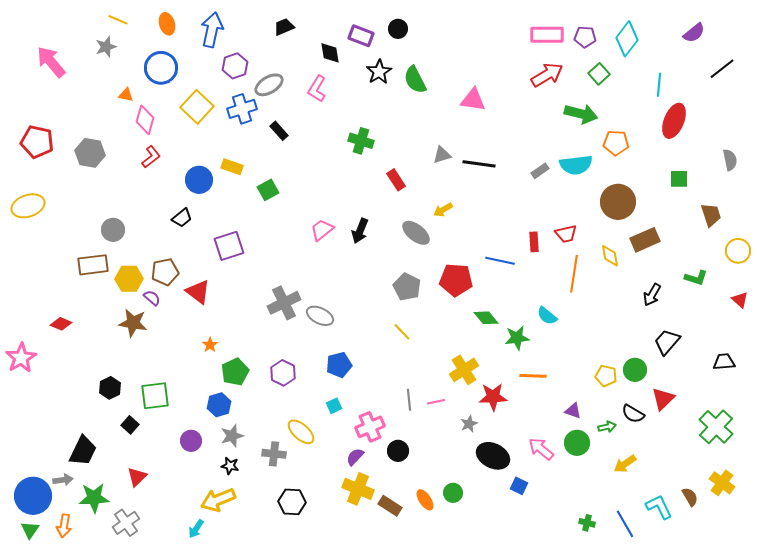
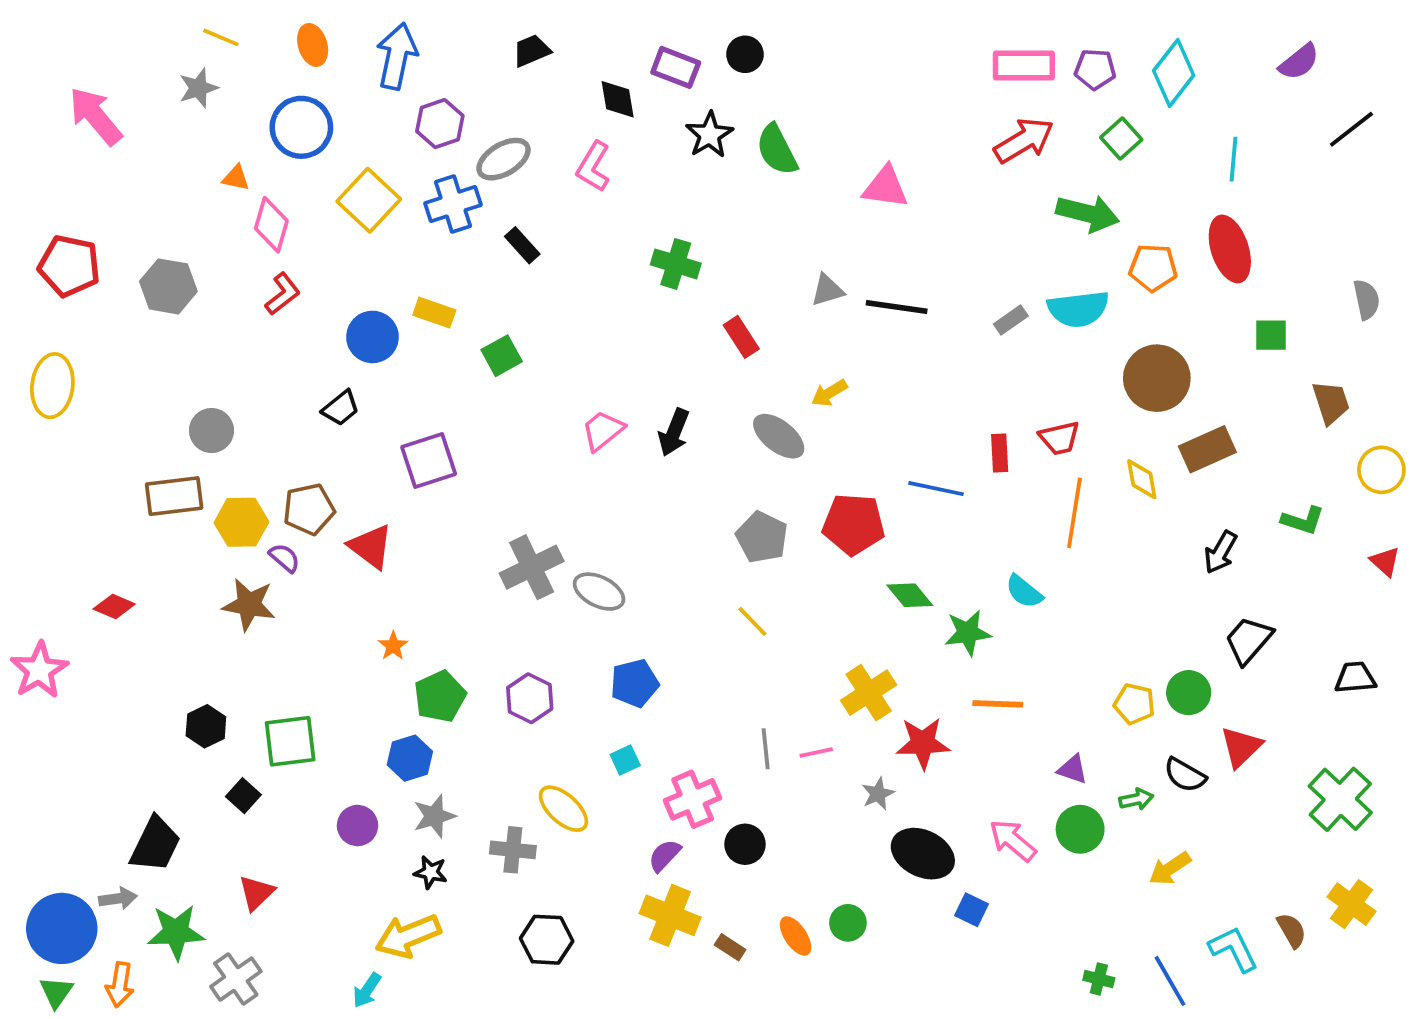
red ellipse: (674, 121) -> (1230, 249), moved, turned -40
yellow ellipse: (28, 206) -> (52, 386), turned -64
brown rectangle: (390, 506) -> (730, 947), size x0.7

